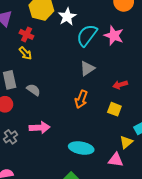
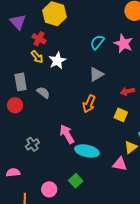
white star: (67, 17) -> (57, 61), moved
cyan semicircle: (87, 35) -> (97, 42), size x0.7
pink arrow: (40, 128) -> (67, 134), moved, turned -120
gray cross: (10, 137) -> (32, 144), moved

